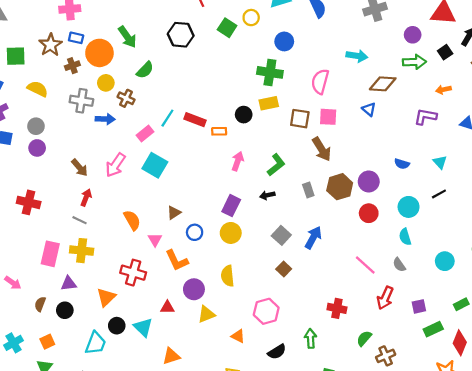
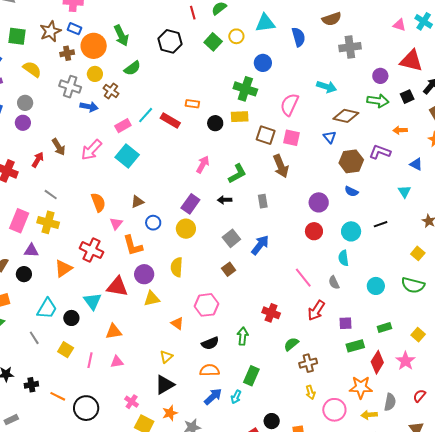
orange rectangle: (219, 131) -> (192, 104), moved
cyan triangle: (440, 162) -> (405, 192), moved
brown hexagon: (340, 187) -> (351, 161), moved
red arrow: (86, 198) -> (38, 160), moved
red triangle: (167, 307) -> (117, 287), size x1.6
black circle: (117, 326) -> (71, 318), moved

